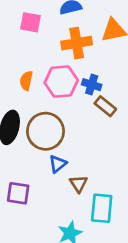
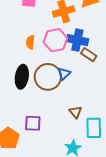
blue cross: (92, 85) -> (77, 40), size x1.5
blue triangle: (58, 164) -> (64, 74), moved

